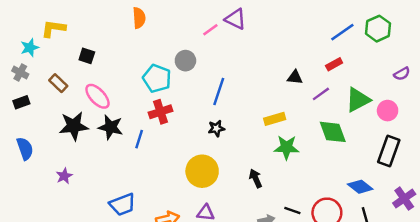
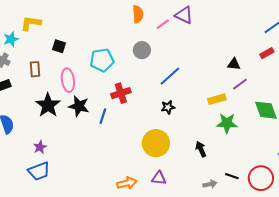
orange semicircle: (139, 18) -> (138, 14), moved
cyan pentagon: (157, 78) -> (102, 60), moved, turned -30
brown rectangle: (58, 83) -> (35, 69), turned 42
blue line: (219, 92) -> (170, 76), turned 30
purple line: (321, 94) -> (240, 84), moved
pink ellipse: (97, 96) -> (68, 80), turned 35
black star: (74, 126) -> (48, 105), turned -30
blue trapezoid: (122, 204) -> (39, 171), moved

